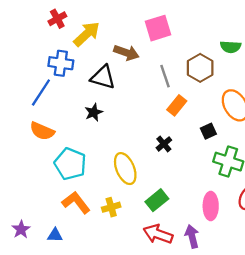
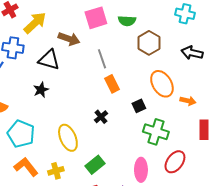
green semicircle: (231, 47) -> (127, 21), moved
brown hexagon: (200, 68) -> (149, 43), moved
orange rectangle: (177, 105) -> (112, 84), turned -66

